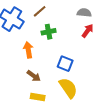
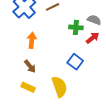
green cross: (49, 32) -> (76, 27), moved
blue square: (65, 64) -> (75, 62), moved

